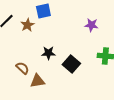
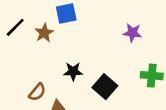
brown semicircle: (22, 68) -> (37, 92), turned 88

